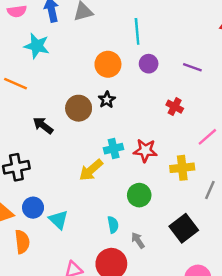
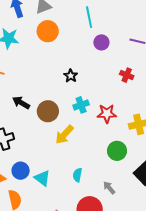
orange circle: (108, 64) -> (48, 31), moved
brown circle: (79, 108) -> (48, 111), moved
cyan cross: (114, 149) -> (81, 105), moved
green circle: (139, 195) -> (117, 151), moved
cyan semicircle: (113, 225) -> (77, 175), moved, turned -152

